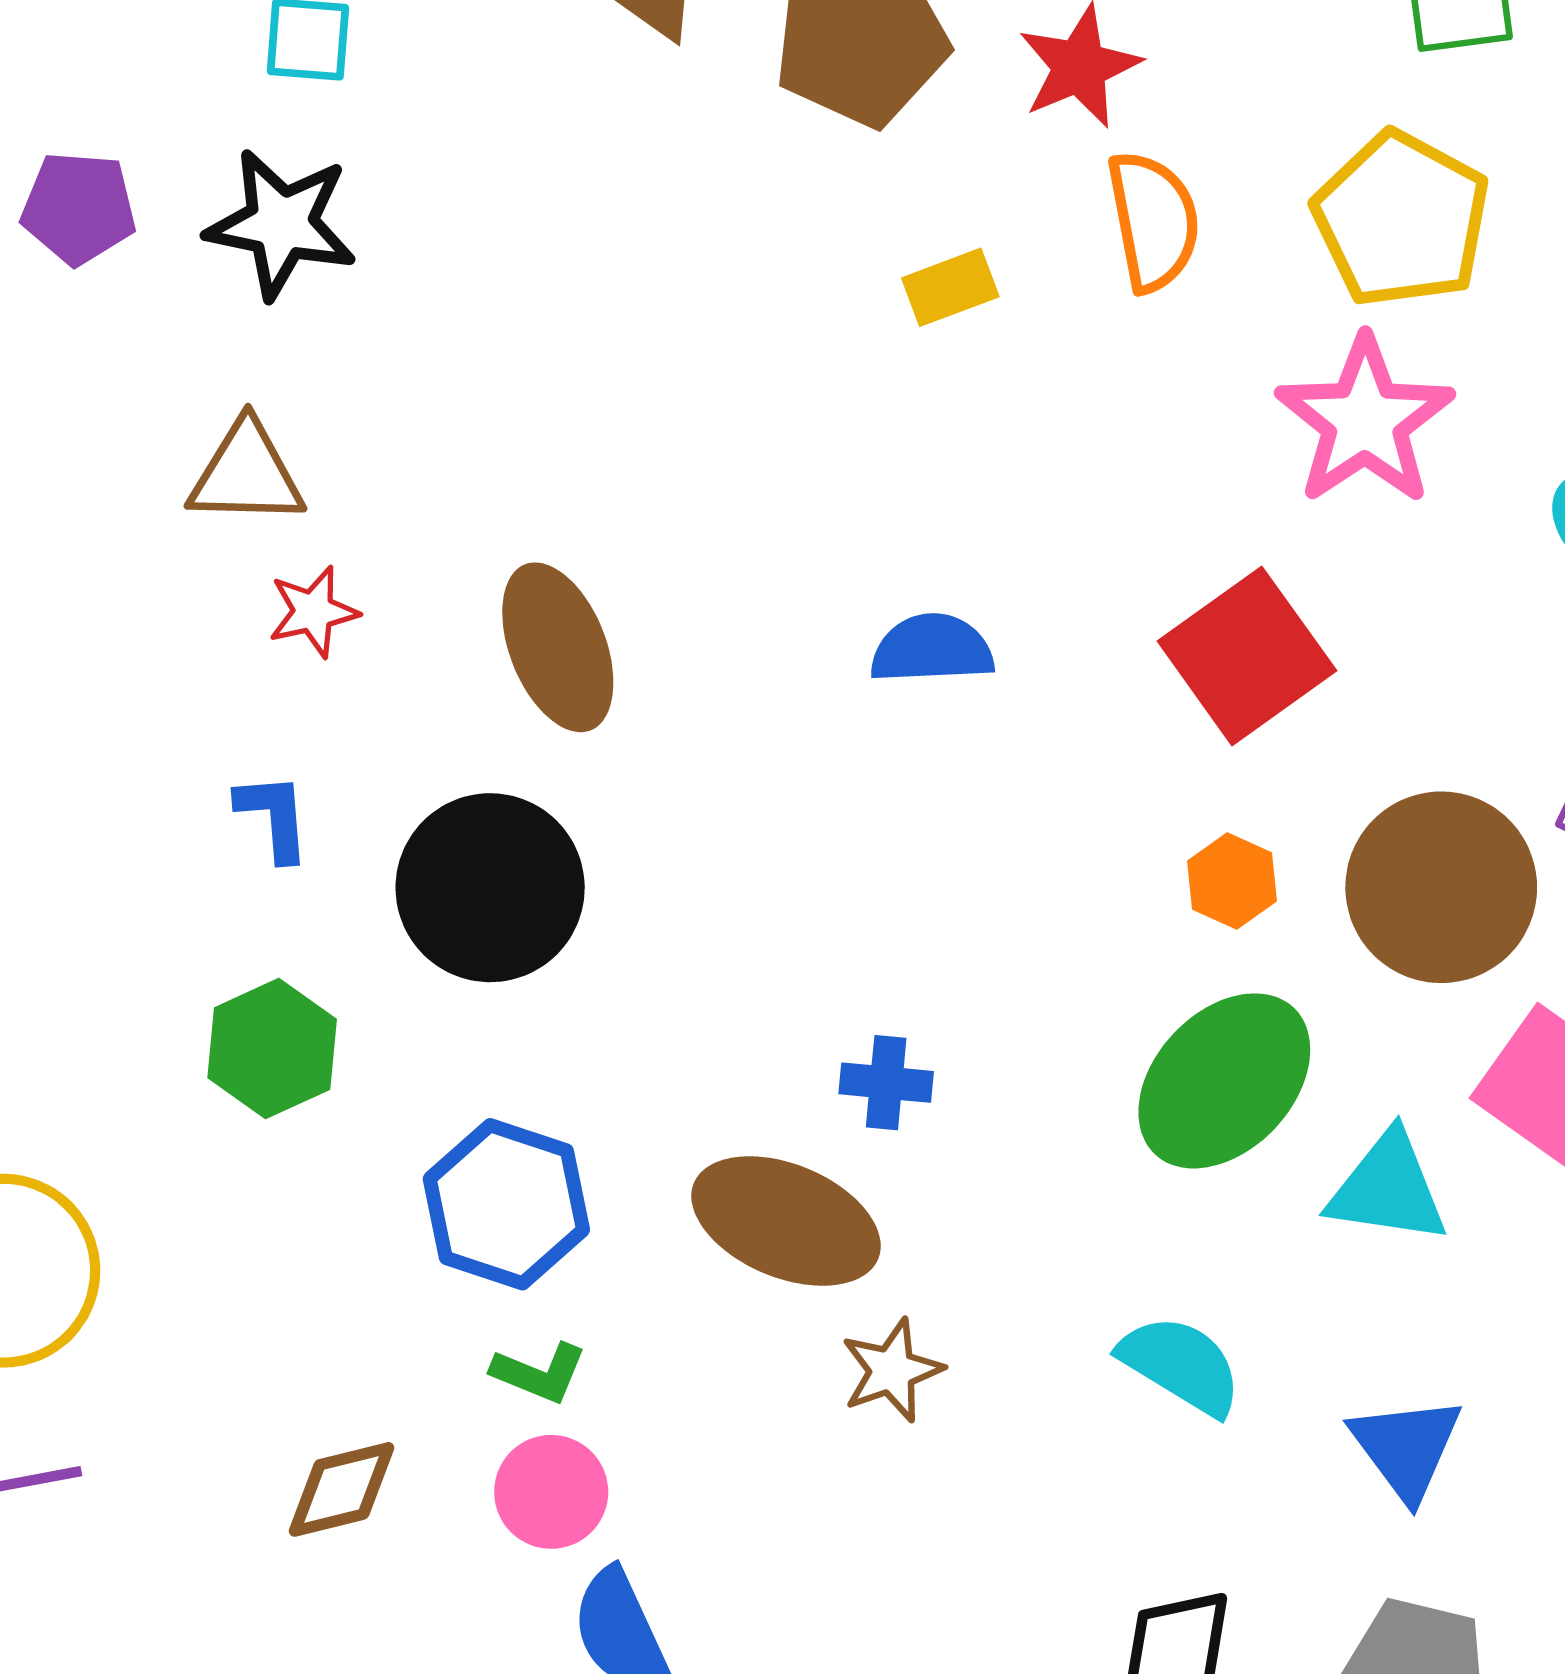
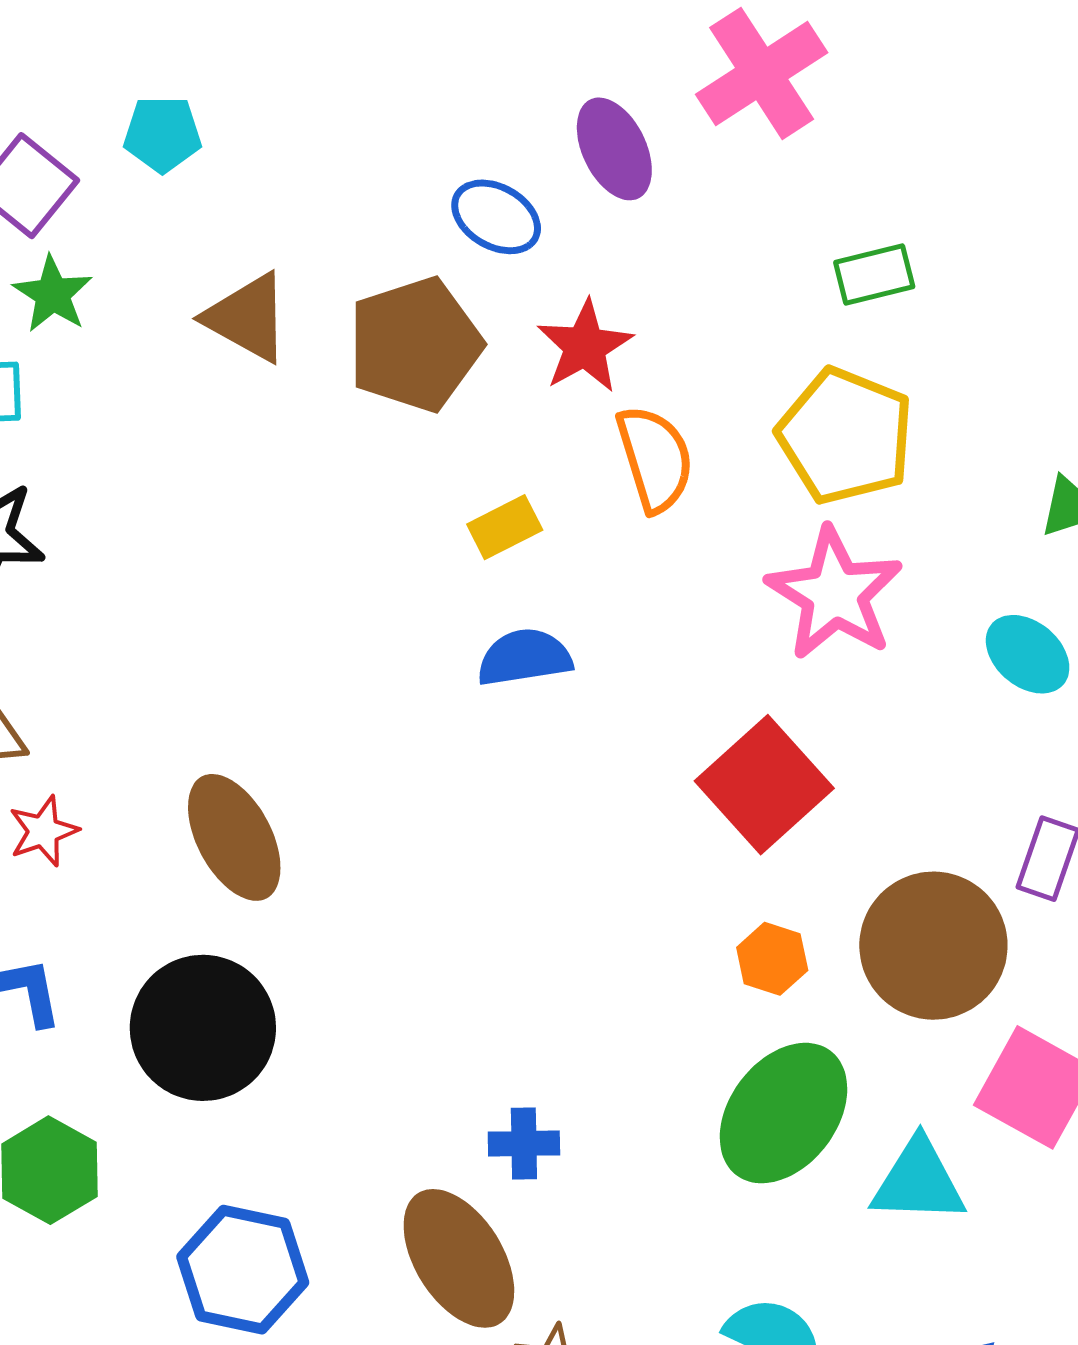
blue semicircle: (932, 649) -> (524, 657), moved
brown ellipse: (786, 1221) -> (459, 1258), turned 42

